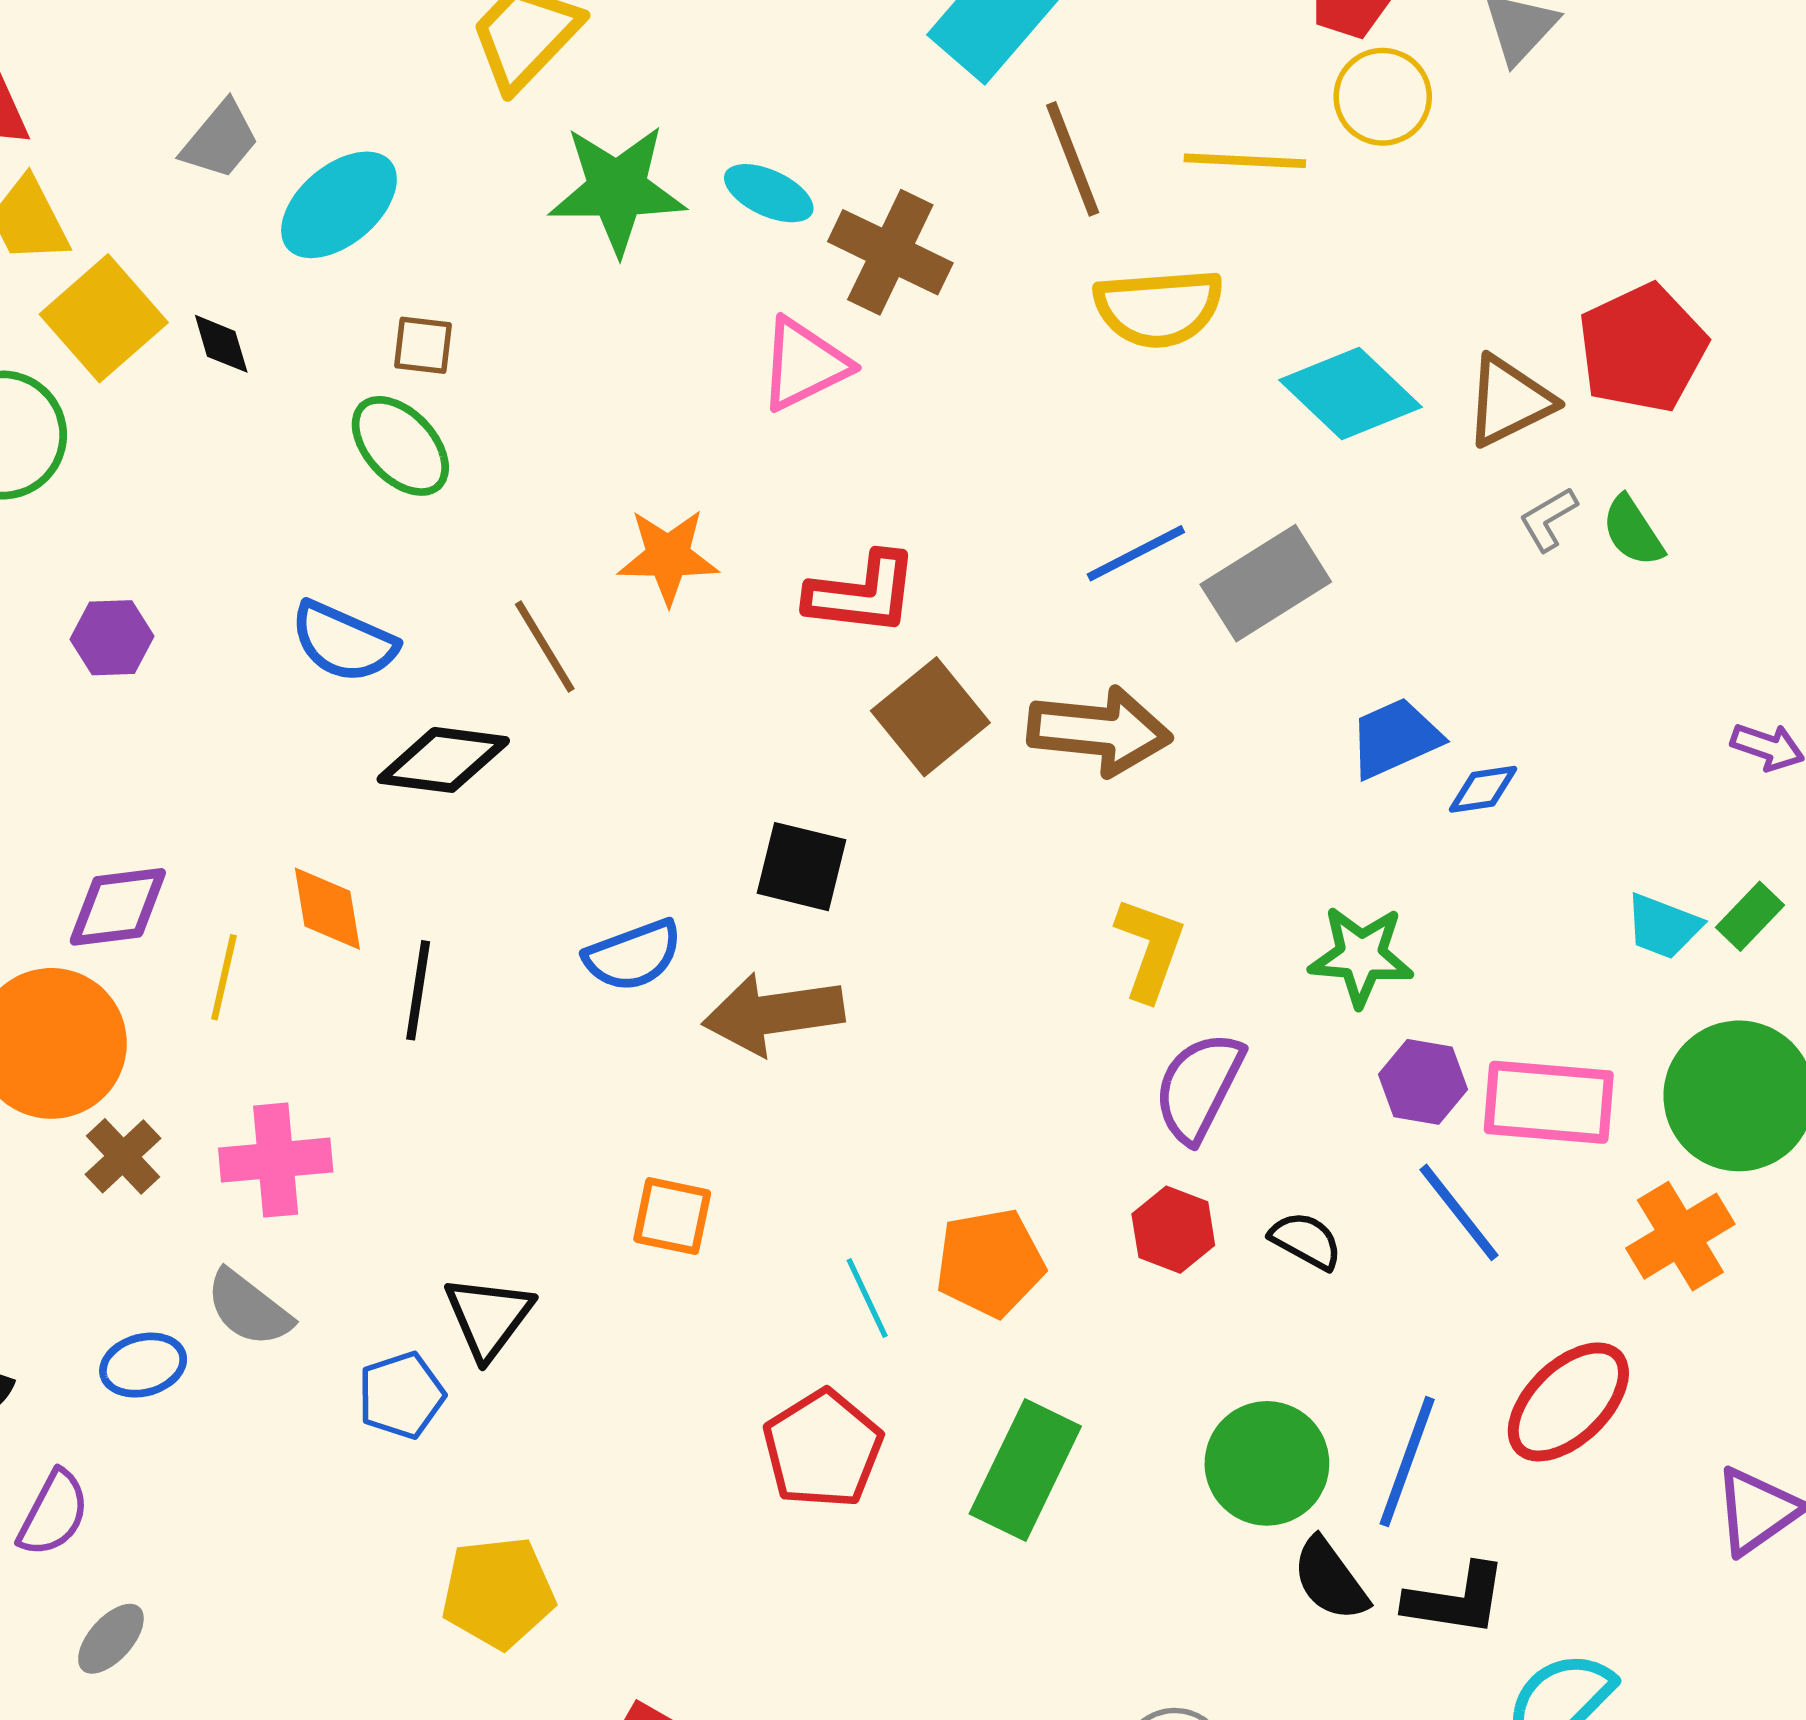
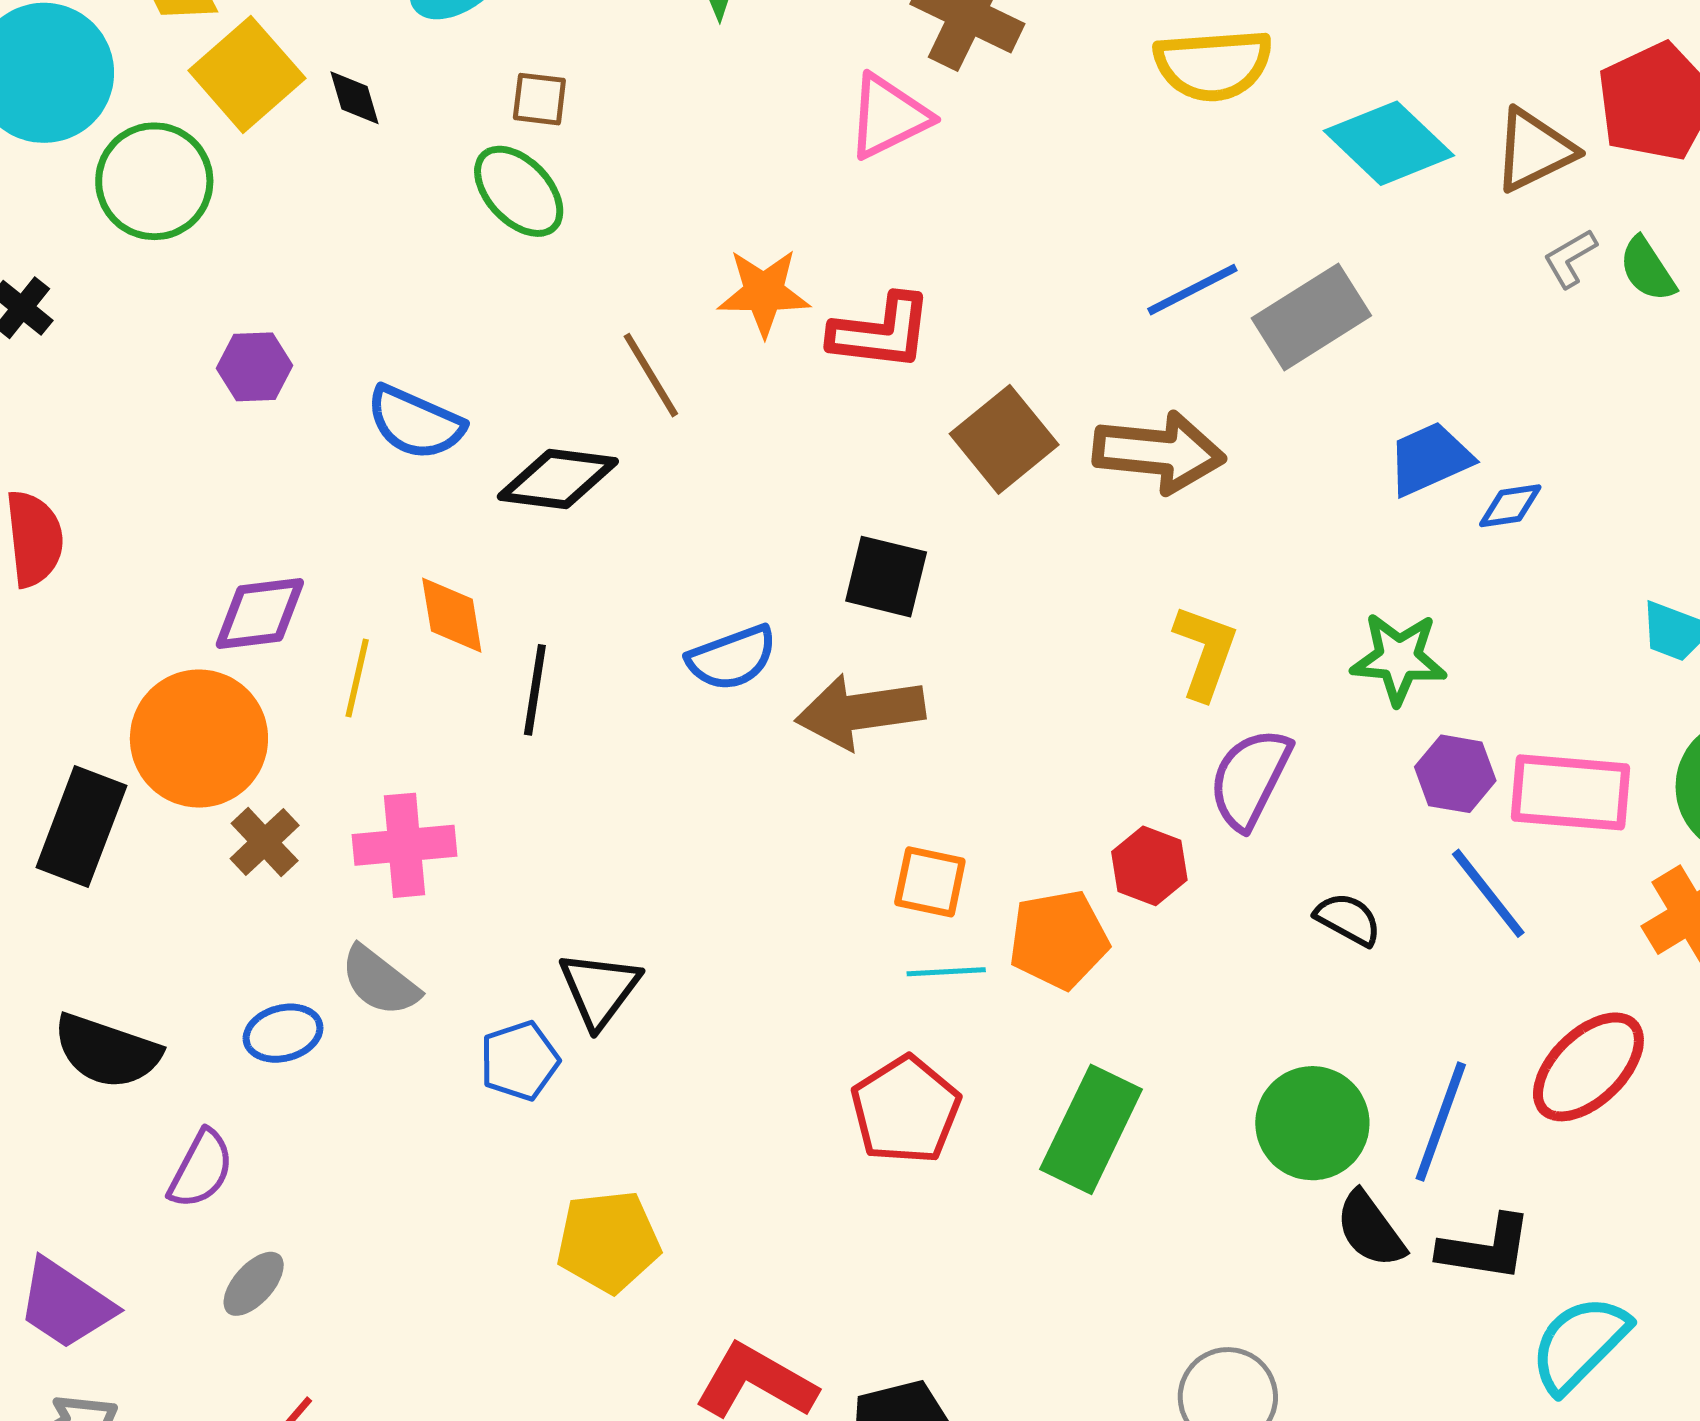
red L-shape: (862, 594) -> (881, 332), moved
blue semicircle: (344, 642) -> (415, 423), moved
orange square: (672, 1216) -> (930, 882), moved
red hexagon: (1173, 1230) -> (1149, 866), moved
cyan line: (867, 1298) -> (946, 972), turned -68

